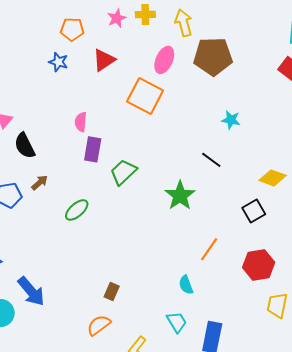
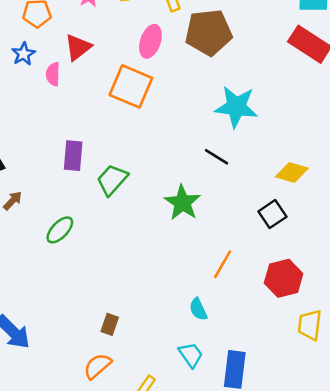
blue star: (58, 62) -> (23, 54), turned 30
cyan star: (231, 120) -> (236, 107), size x1.8
pink semicircle: (81, 122) -> (53, 74), moved

